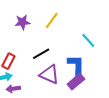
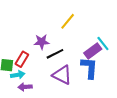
purple star: (22, 22) -> (42, 42), moved
purple rectangle: (76, 82) -> (93, 51), moved

